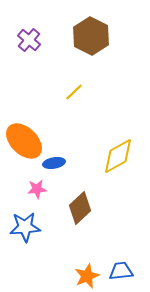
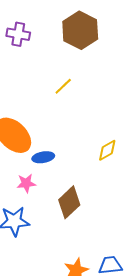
purple cross: (29, 40) -> (18, 34), turned -30
yellow diamond: (118, 156) -> (107, 150), size x0.6

